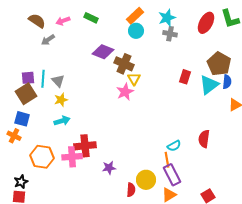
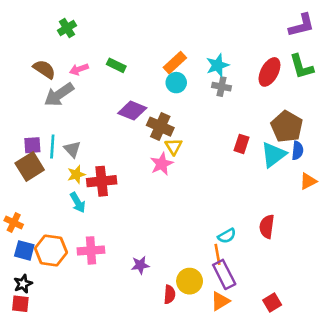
gray arrow: (48, 40) -> (59, 95), size x1.6
blue square: (22, 119) -> (24, 250), moved
cyan arrow: (62, 121) -> (78, 203), turned 77
red cross: (85, 146) -> (102, 181), moved

